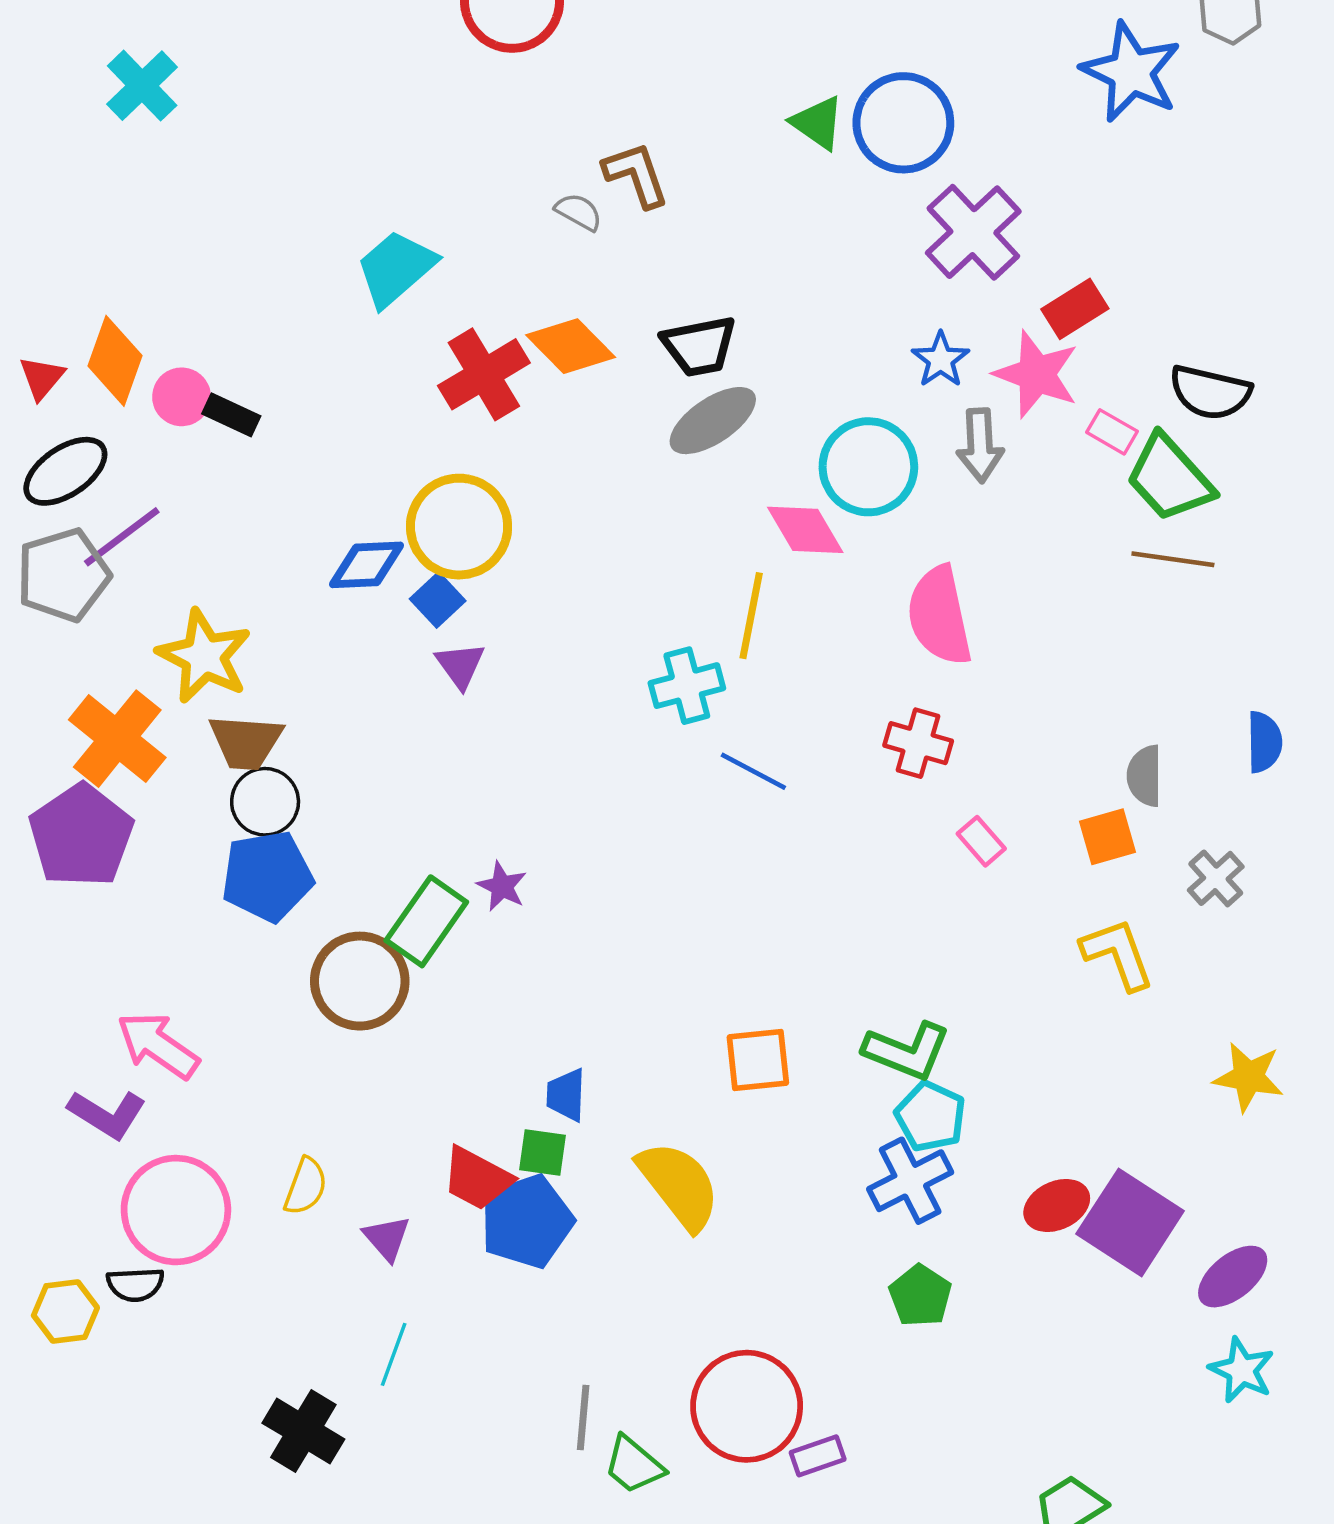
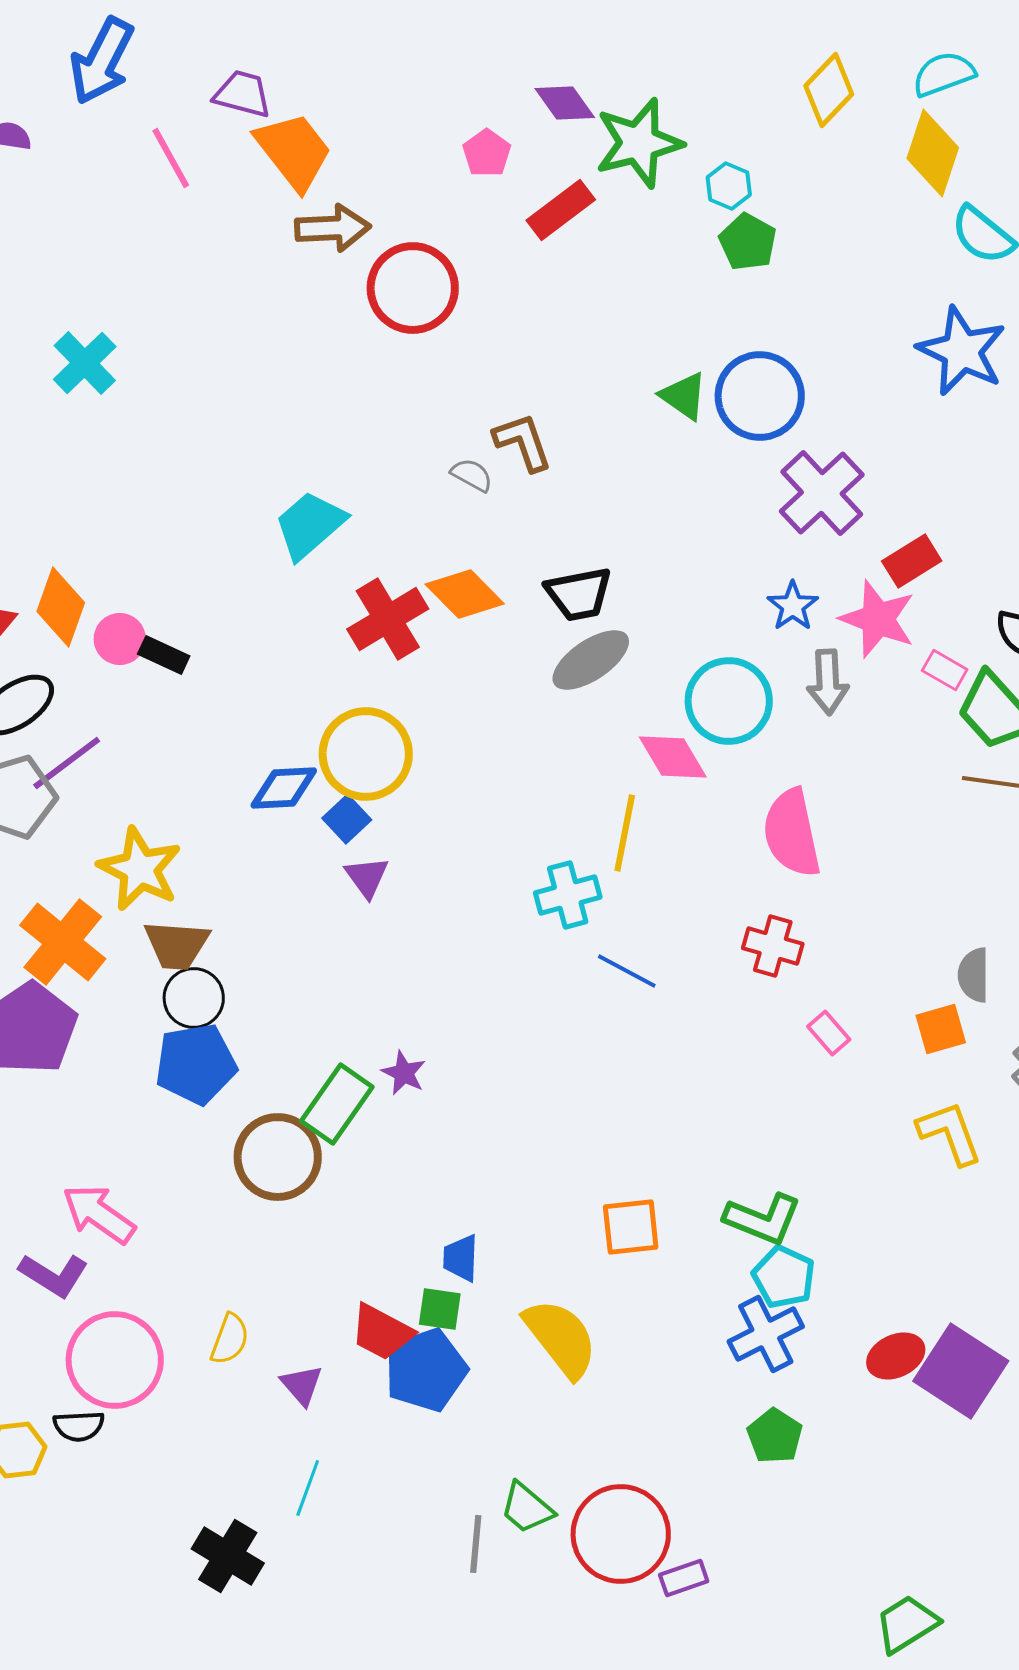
green trapezoid: (634, 1465) -> (527, 1508), moved

